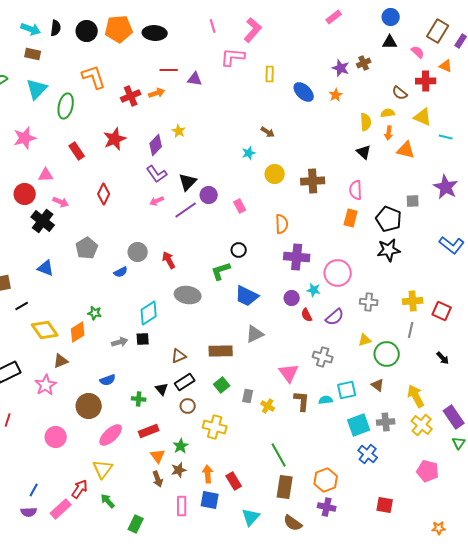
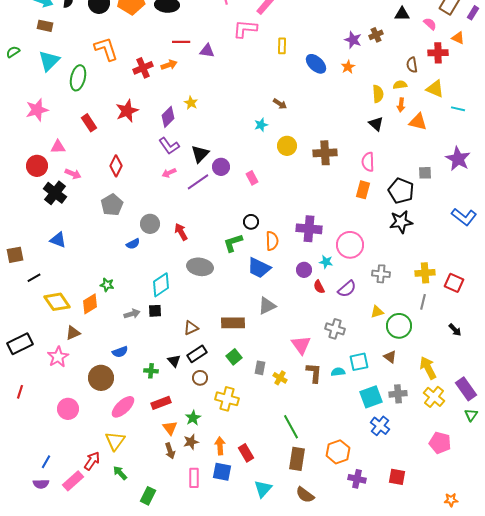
brown semicircle: (400, 93) -> (412, 65), turned 42
orange semicircle: (282, 224) -> (272, 241), moved
gray pentagon: (87, 248) -> (112, 205), moved
purple cross: (327, 507) -> (357, 479), moved

